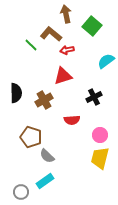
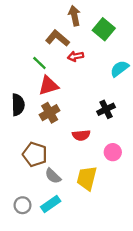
green line: (31, 45) -> (39, 63), moved
red triangle: (63, 76) -> (48, 86), moved
yellow trapezoid: (100, 158) -> (87, 178), moved
gray circle: (21, 192) -> (22, 205), moved

